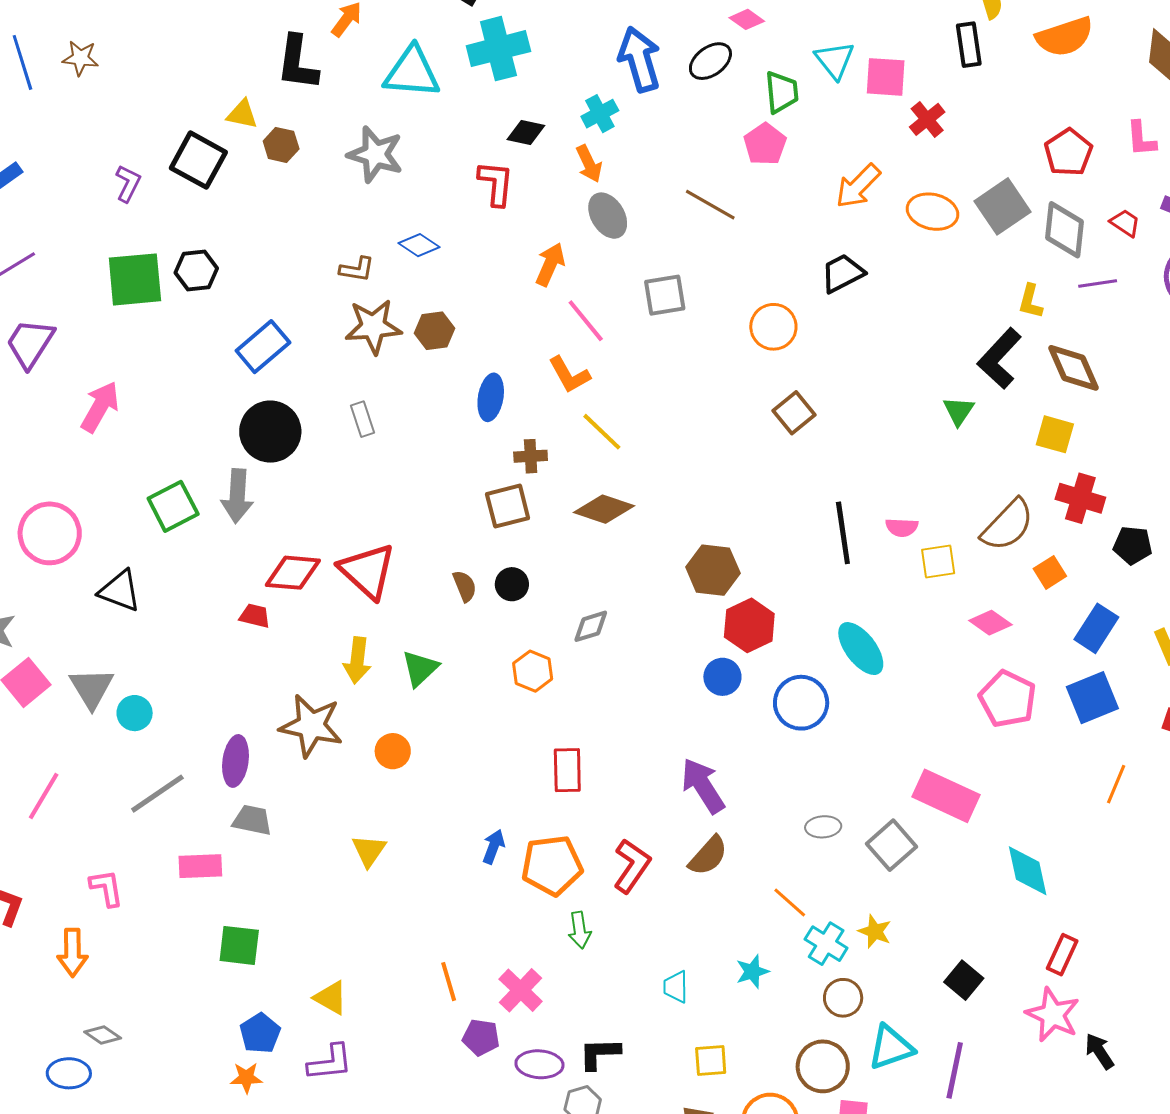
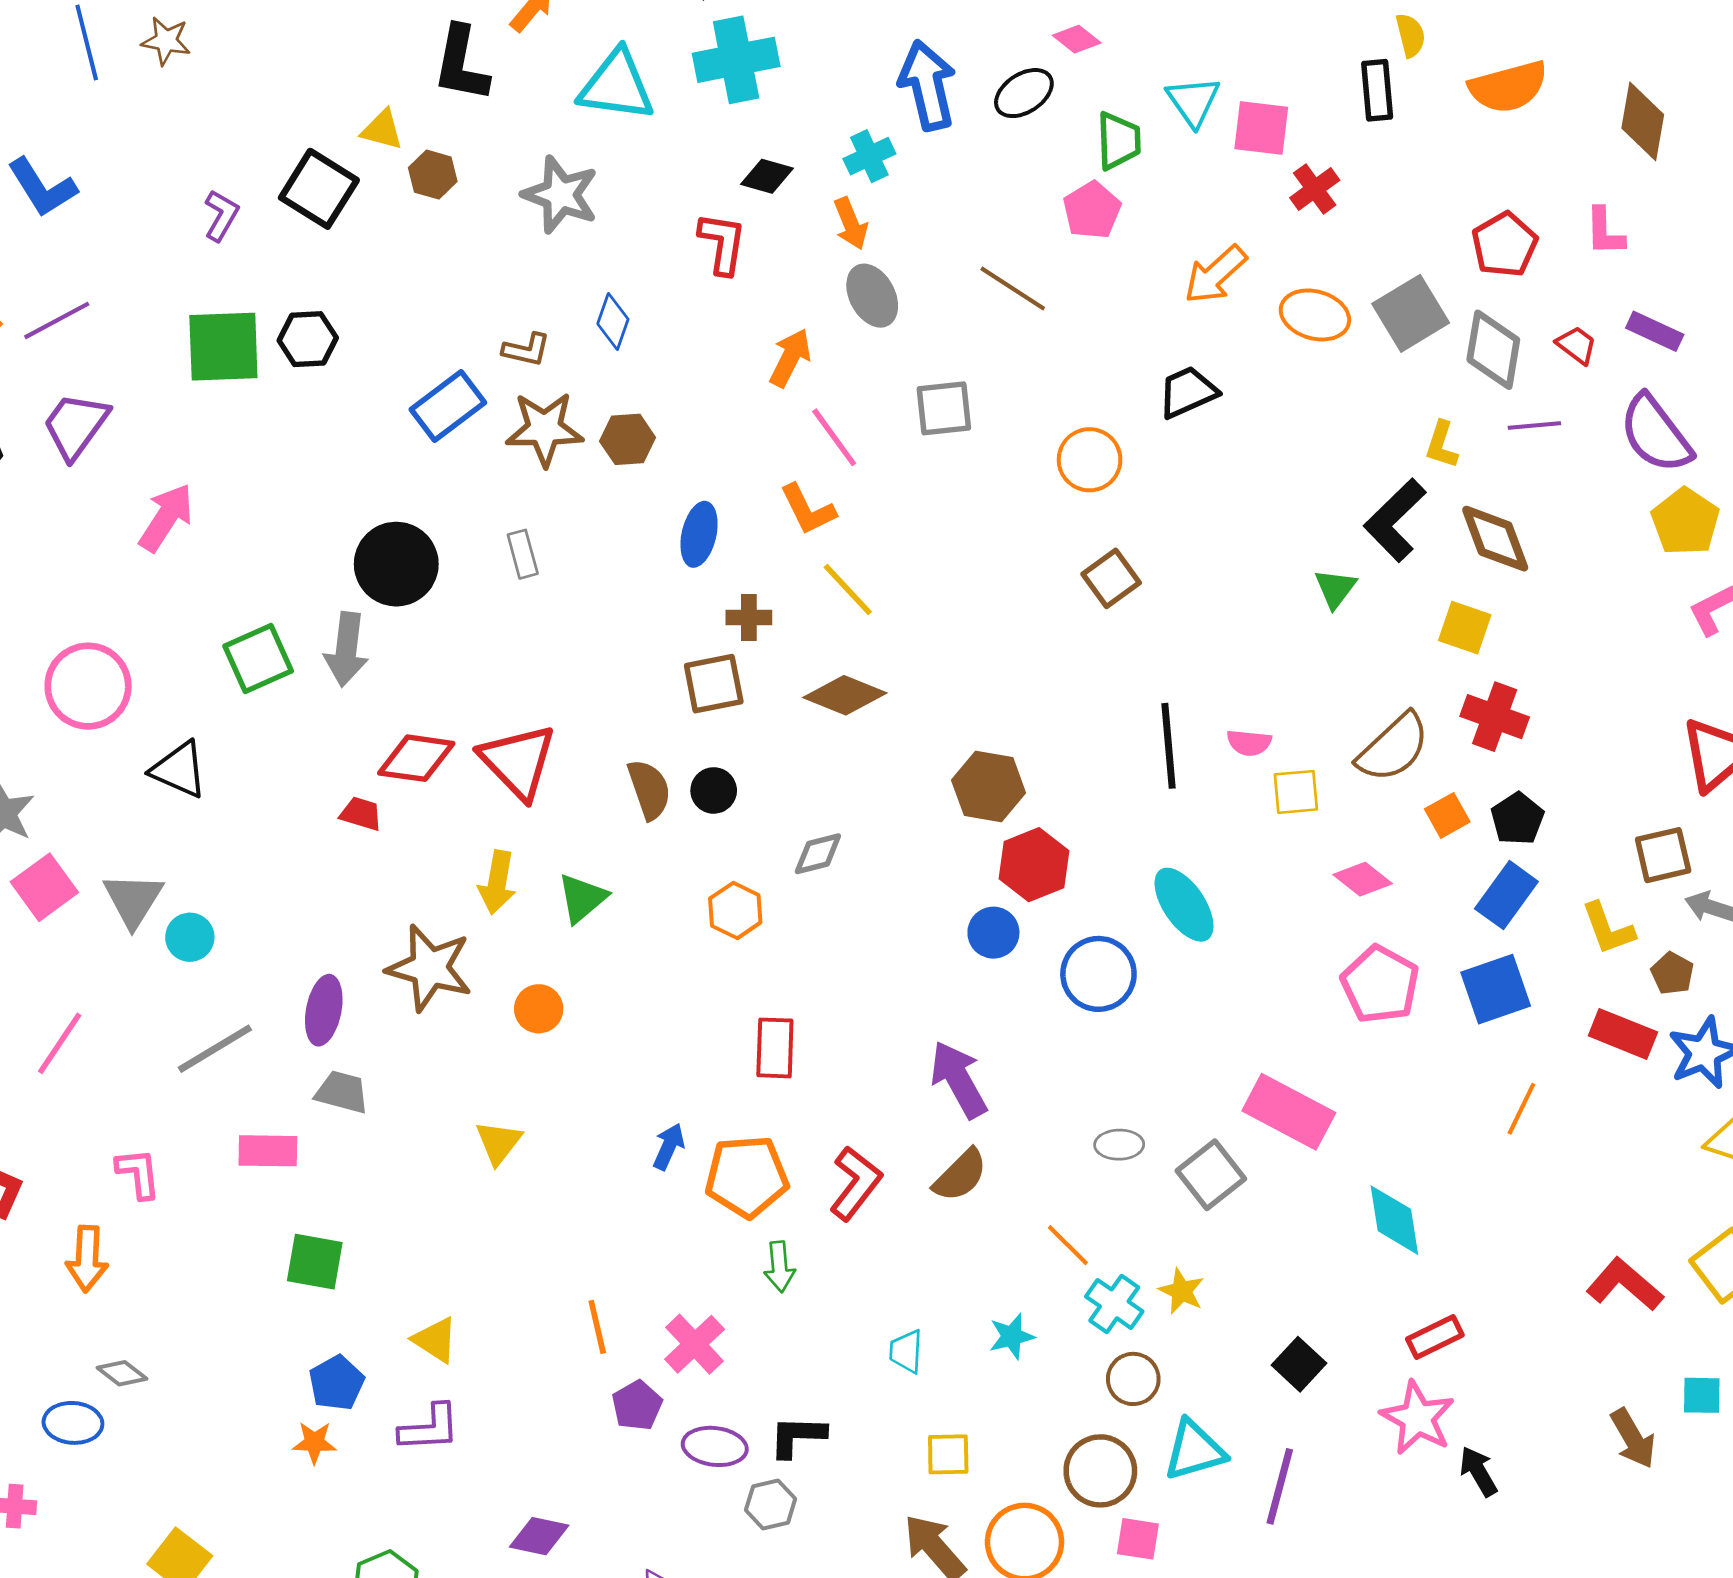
blue diamond: (419, 245) -> (613, 321), turned 72
blue rectangle: (263, 347) -> (448, 406), moved
black pentagon: (1133, 545) -> (1517, 819), moved, turned 30
brown semicircle: (465, 586) -> (649, 789), size x1.4
red rectangle: (1062, 955) -> (1435, 1337), turned 36
purple pentagon: (481, 1037) -> (637, 1405), turned 30

